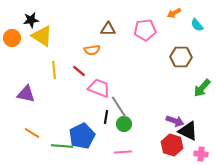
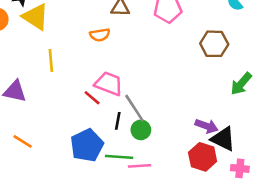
red line: (79, 71) -> (92, 98), moved
green line: (62, 146) -> (119, 157), moved

